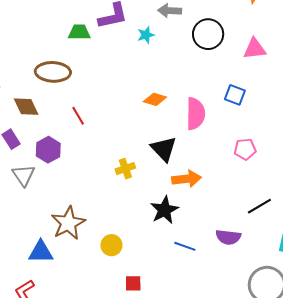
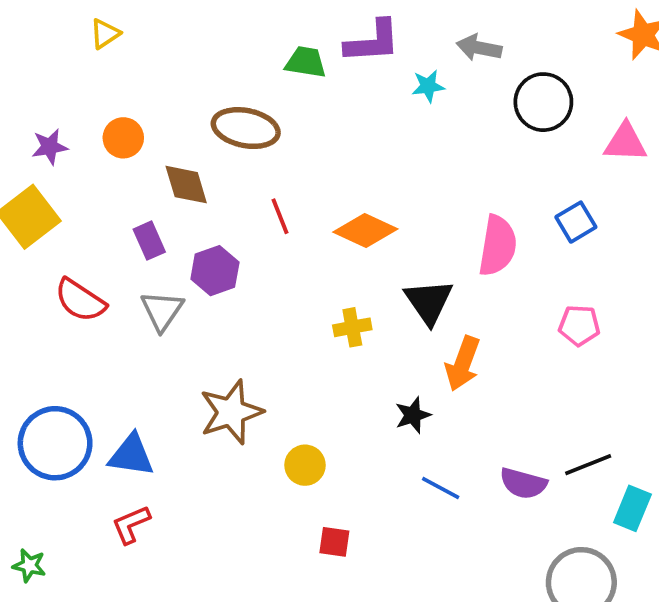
blue square: (235, 95) -> (576, 222), turned 30
orange diamond: (155, 99) -> (365, 231), moved, size x1.4
orange arrow: (187, 179) -> (463, 364), turned 108
black line: (259, 206) -> (588, 465), moved
black star: (164, 210) -> (413, 415), size x0.7
blue triangle: (41, 252) -> (131, 455), moved

